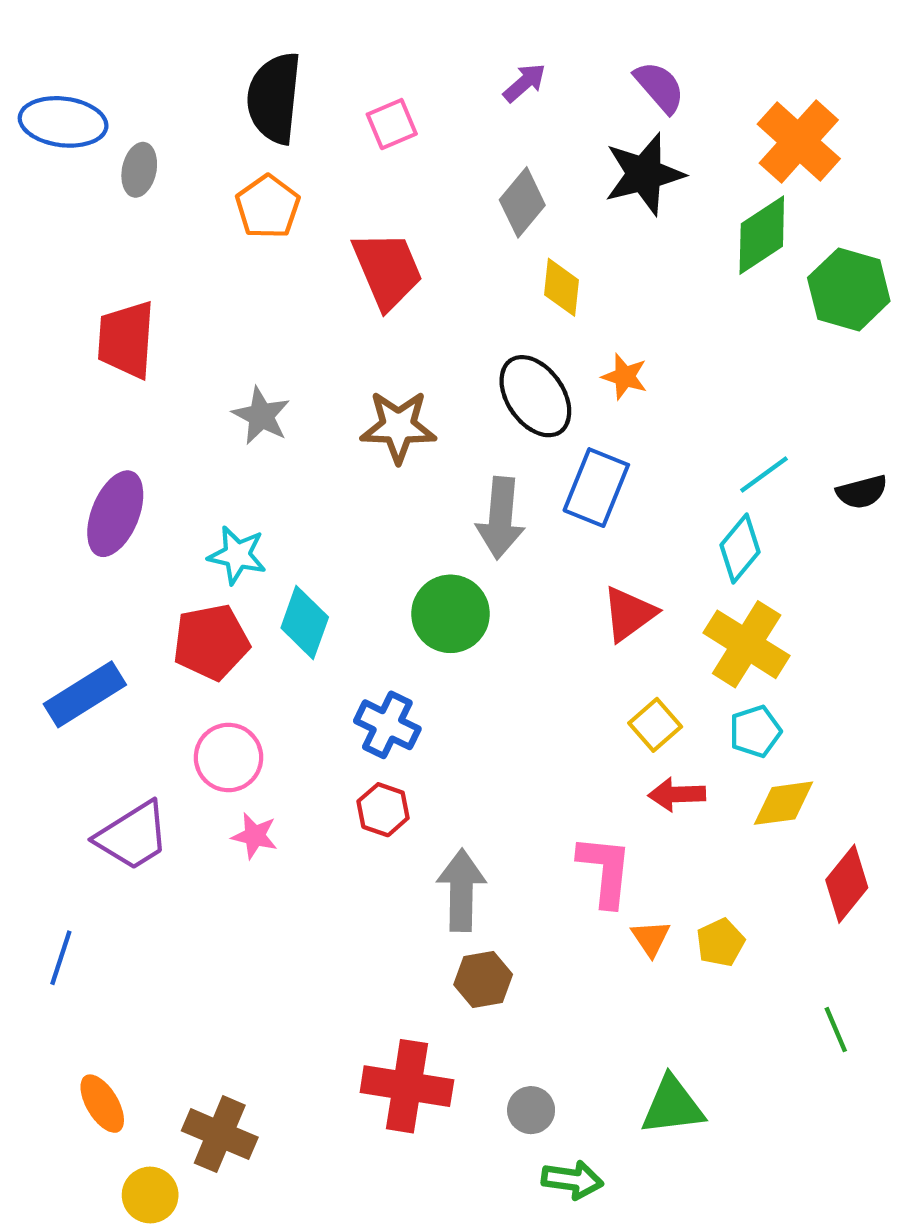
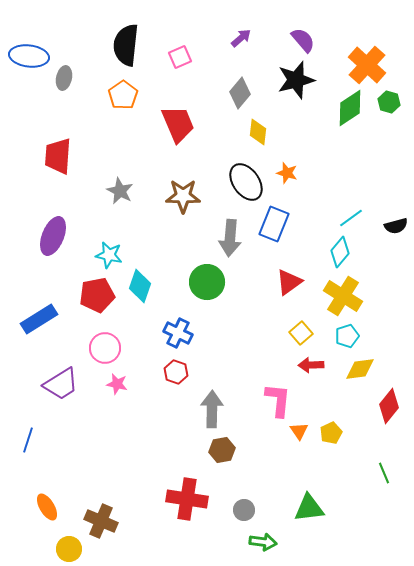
green hexagon: (849, 289) -> (389, 102), moved, size x0.6

